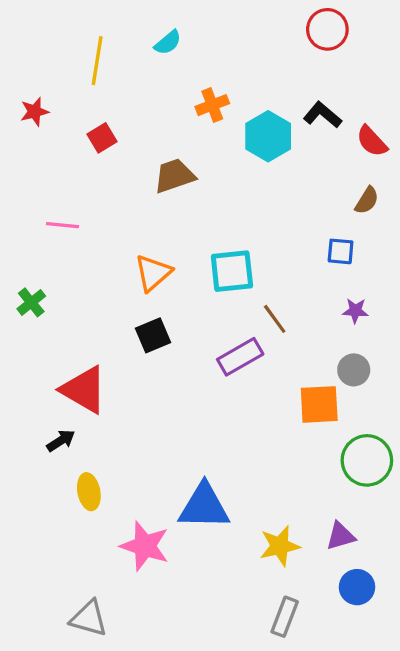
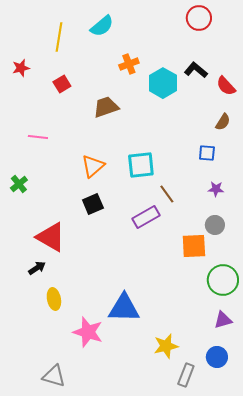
cyan semicircle: (168, 43) -> (102, 26), size x1.4
purple triangle: (341, 536) -> (223, 320), moved
yellow star: (280, 546) -> (166, 346), moved
gray rectangle: (285, 617) -> (186, 375), moved

